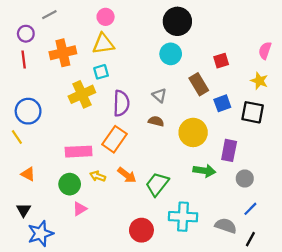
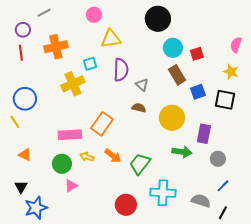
yellow triangle: (103, 44) -> (111, 39), moved
cyan circle: (171, 54) -> (173, 48), moved
purple semicircle: (121, 103) -> (121, 70), moved

